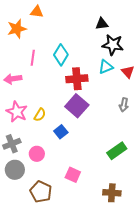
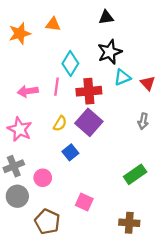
orange triangle: (37, 12) -> (53, 24), moved
black triangle: (102, 24) -> (106, 17), moved
black star: (113, 45) -> (110, 52), moved, turned -30
pink line: (33, 58) -> (57, 87), moved
pink arrow: (13, 79) -> (28, 91), moved
yellow semicircle: (40, 115) -> (60, 124), moved

